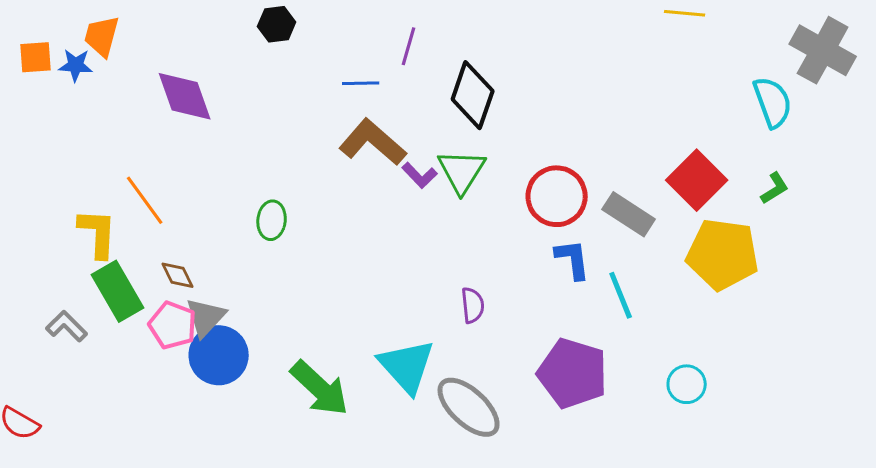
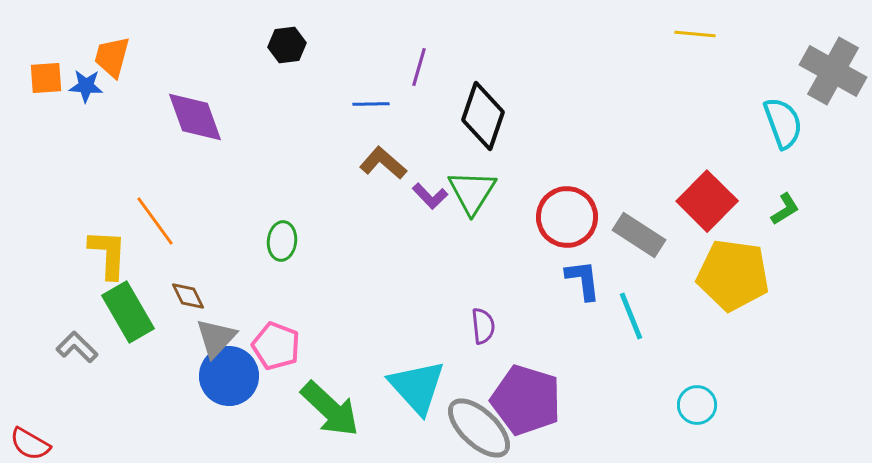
brown L-shape: (373, 142) -> (383, 163), size x0.7
pink pentagon: (173, 325) -> (276, 346), moved
purple pentagon: (573, 373) -> (526, 400), moved

